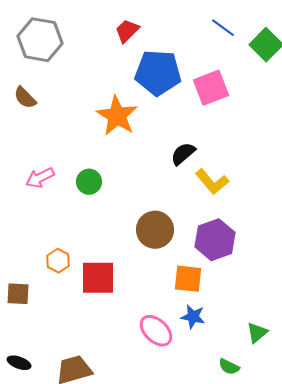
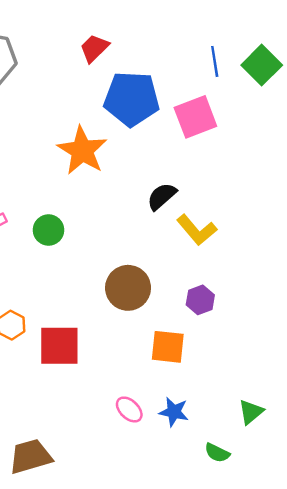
blue line: (223, 28) -> (215, 61), moved, turned 45
purple hexagon: (215, 240) -> (200, 300), size x0.6
blue star: (193, 317) -> (174, 412), moved
pink ellipse: (156, 331) -> (129, 409), size x0.7

